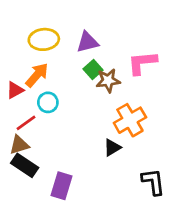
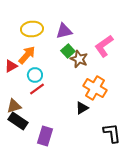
pink L-shape: (142, 63) -> (104, 46), turned -30
brown star: (108, 81) -> (79, 59), turned 30
orange cross: (130, 120) -> (95, 88), turned -30
red line: (26, 123) -> (37, 89), moved

